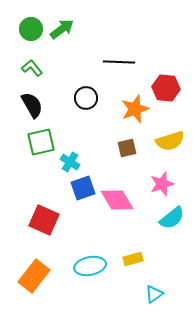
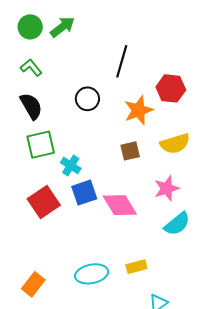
black line: (119, 62) -> (122, 61), turned -76
red square: (44, 220) -> (44, 202), moved, turned 32
orange rectangle: (34, 276) -> (33, 284), size x0.7

